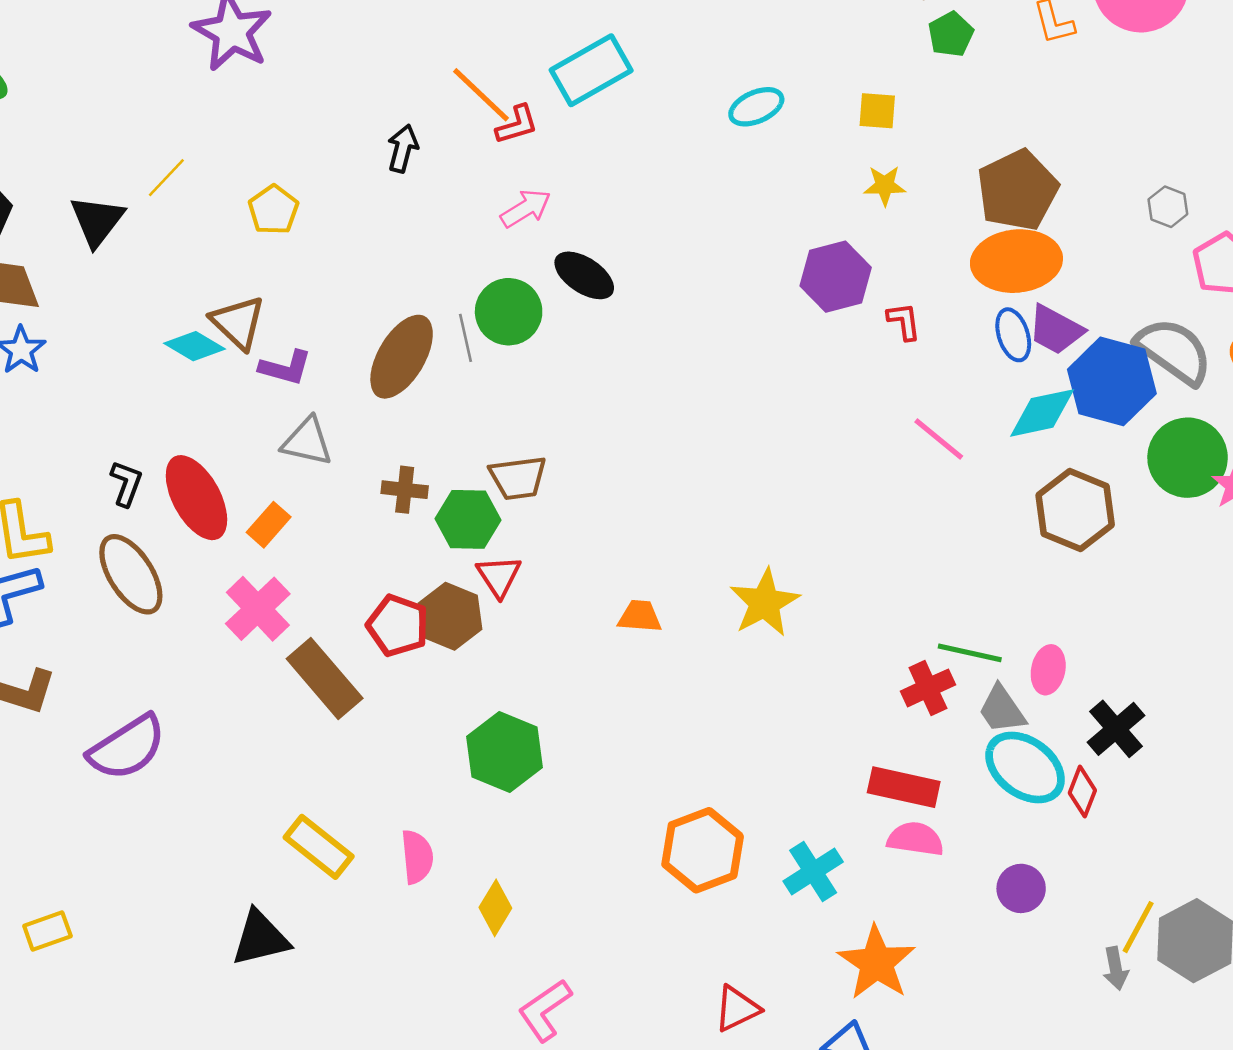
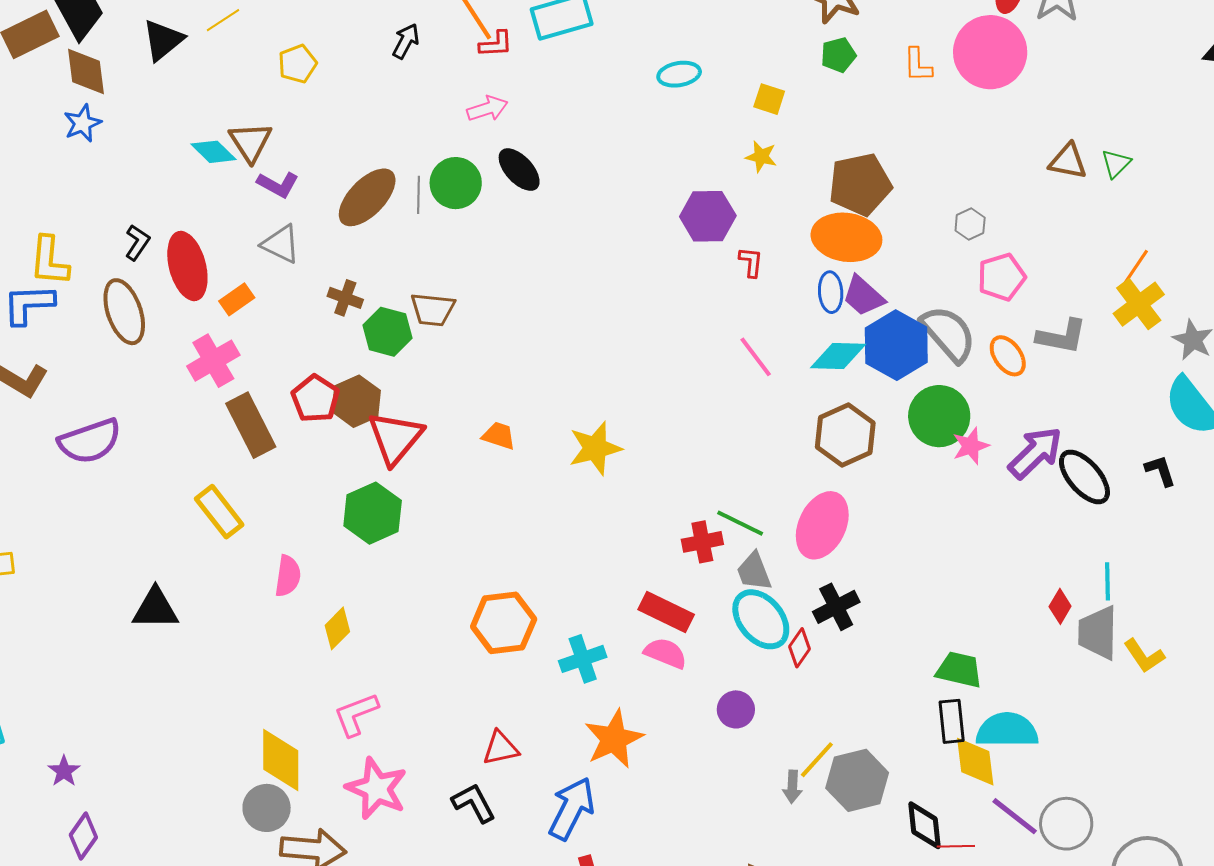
red triangle: (499, 576) -> (395, 438), moved, size x1.6
pink ellipse: (1048, 670) -> (822, 525), moved, size x1.8
yellow rectangle: (319, 847) -> (219, 512), moved

